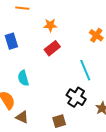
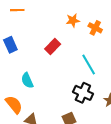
orange star: (50, 25) -> (73, 20), moved

